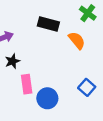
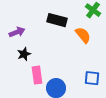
blue square: (87, 87) -> (92, 78), turned -35

